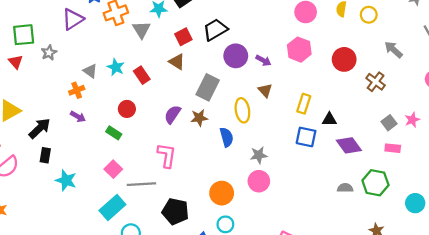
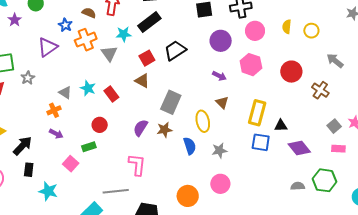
purple circle: (236, 56) -> (221, 41), moved
yellow rectangle: (304, 104) -> (257, 113), size x1.4
green rectangle: (114, 133) -> (89, 147), turned -48
gray star: (259, 155) -> (219, 150), moved
pink square: (113, 169) -> (71, 164), moved

